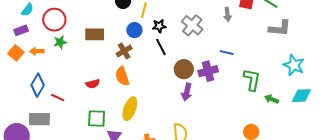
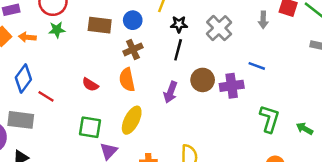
blue circle: (134, 30) -> (133, 20), moved
black line: (161, 47) -> (178, 50), turned 36
green L-shape: (252, 80) -> (270, 119), moved
red semicircle: (93, 84) -> (90, 85), turned 40
purple arrow: (187, 92) -> (170, 92), moved

